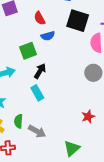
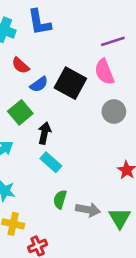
black square: (78, 21) -> (70, 83), moved, turned 30
green semicircle: (18, 121) -> (60, 199), moved, turned 32
gray arrow: (37, 131) -> (88, 210), moved

